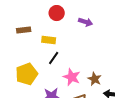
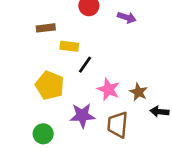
yellow rectangle: (49, 40) -> (69, 46), moved
yellow pentagon: (27, 74) -> (50, 85), turned -30

